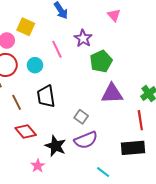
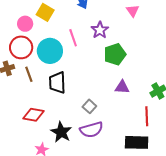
cyan circle: (35, 65) -> (50, 51), size x1.6
purple triangle: (112, 94) -> (122, 87), size x0.7
brown line: (17, 102) -> (29, 74), moved
red diamond: (26, 132) -> (34, 115), turned -45

